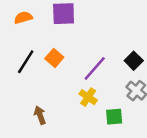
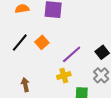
yellow cross: (88, 97) -> (64, 76), turned 32

